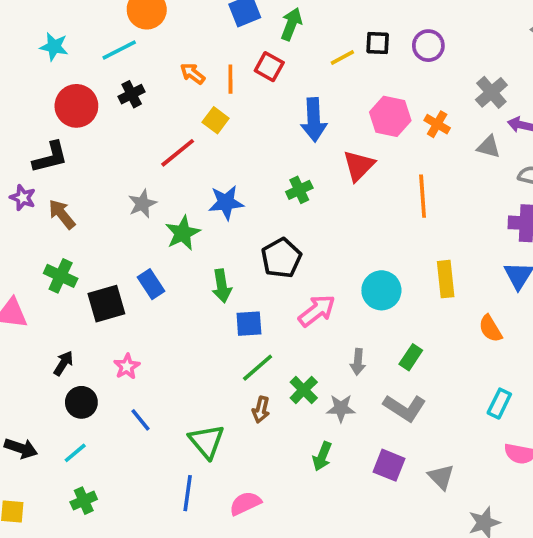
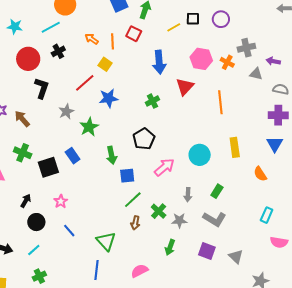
gray cross: (491, 92) -> (246, 48), moved, turned 30
black L-shape: (50, 157) -> (42, 88), moved, turned -55
blue star: (226, 203) -> (109, 98), moved
pink semicircle: (245, 503) -> (140, 271), moved

